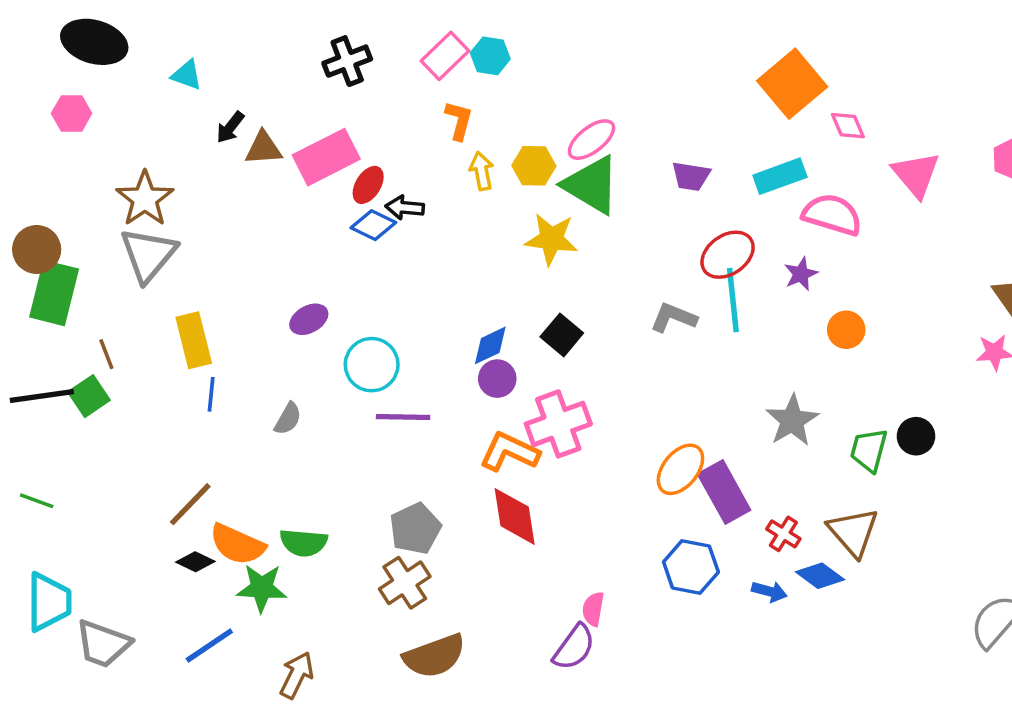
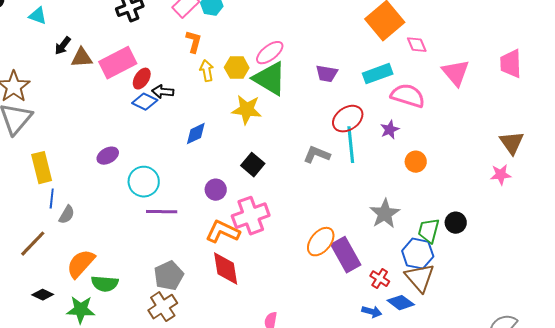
blue diamond: (490, 345) -> (196, 134), moved
gray semicircle: (288, 419) -> (67, 215), moved
brown line: (190, 504) -> (33, 244), moved
orange semicircle: (237, 544) -> (81, 264), moved, turned 108
blue hexagon: (691, 567) -> (418, 254), moved

